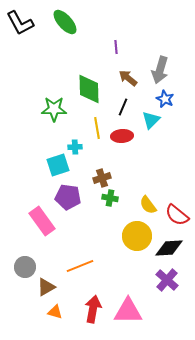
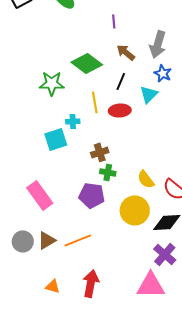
green diamond: (89, 89) -> (87, 63), turned -52
purple pentagon: (68, 197) -> (92, 195), moved
brown triangle: (46, 287) -> (47, 240), moved
pink triangle: (128, 311) -> (151, 285), moved

